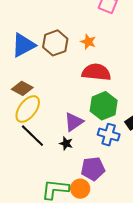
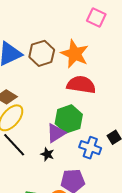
orange star: (88, 42) -> (75, 54), size x1.8
green hexagon: (104, 106) -> (69, 119), moved

